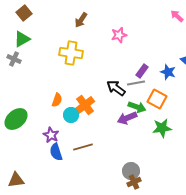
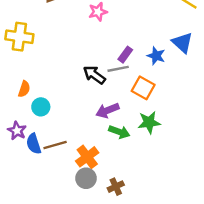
yellow cross: (71, 53) -> (19, 37), moved
orange cross: (85, 105) -> (87, 157), moved
green arrow: (137, 107) -> (119, 132), moved
blue semicircle: (56, 152) -> (34, 144), moved
gray circle: (131, 171) -> (86, 178), moved

